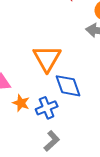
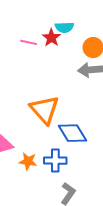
blue cross: (47, 108) -> (55, 161), turned 35

